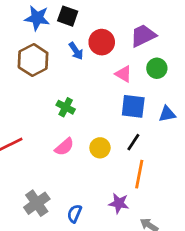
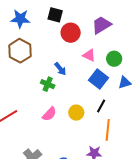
black square: (68, 16) -> (55, 15), moved
blue arrow: (76, 51) -> (60, 69), moved
green circle: (157, 68) -> (114, 59), moved
blue square: (133, 106) -> (99, 79), turned 36

